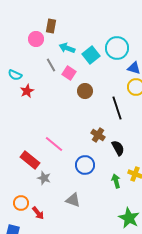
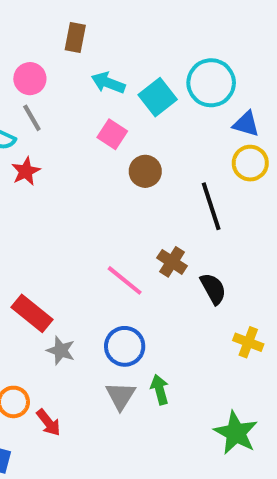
pink circle: (36, 39) -> (30, 79), moved
gray line: (51, 65) -> (32, 118), moved
pink line: (54, 144) -> (125, 280), moved
blue circle: (85, 165) -> (125, 346), moved
green arrow: (116, 181) -> (160, 390), moved
gray triangle: (73, 200) -> (121, 396), turned 42

